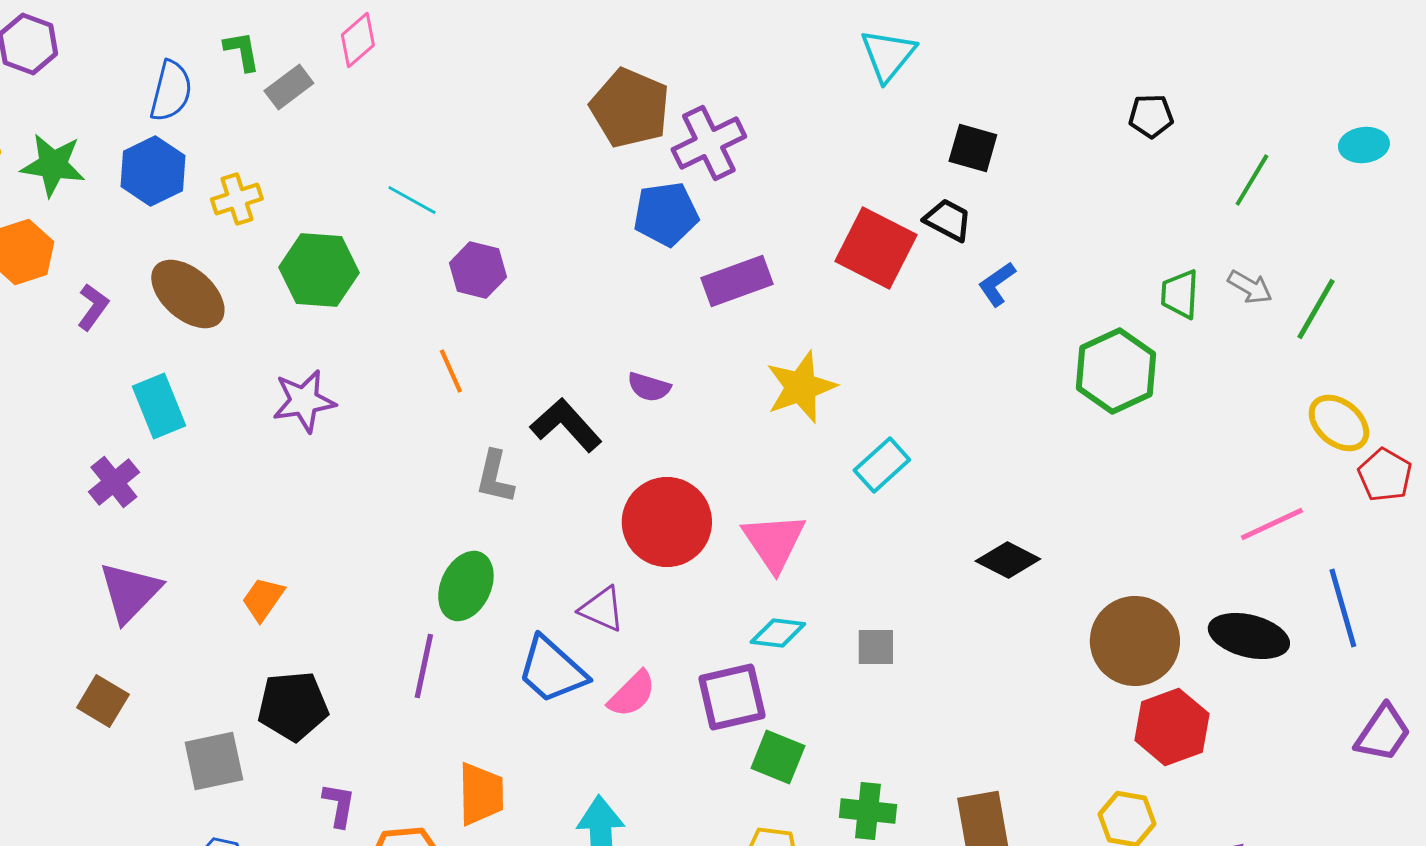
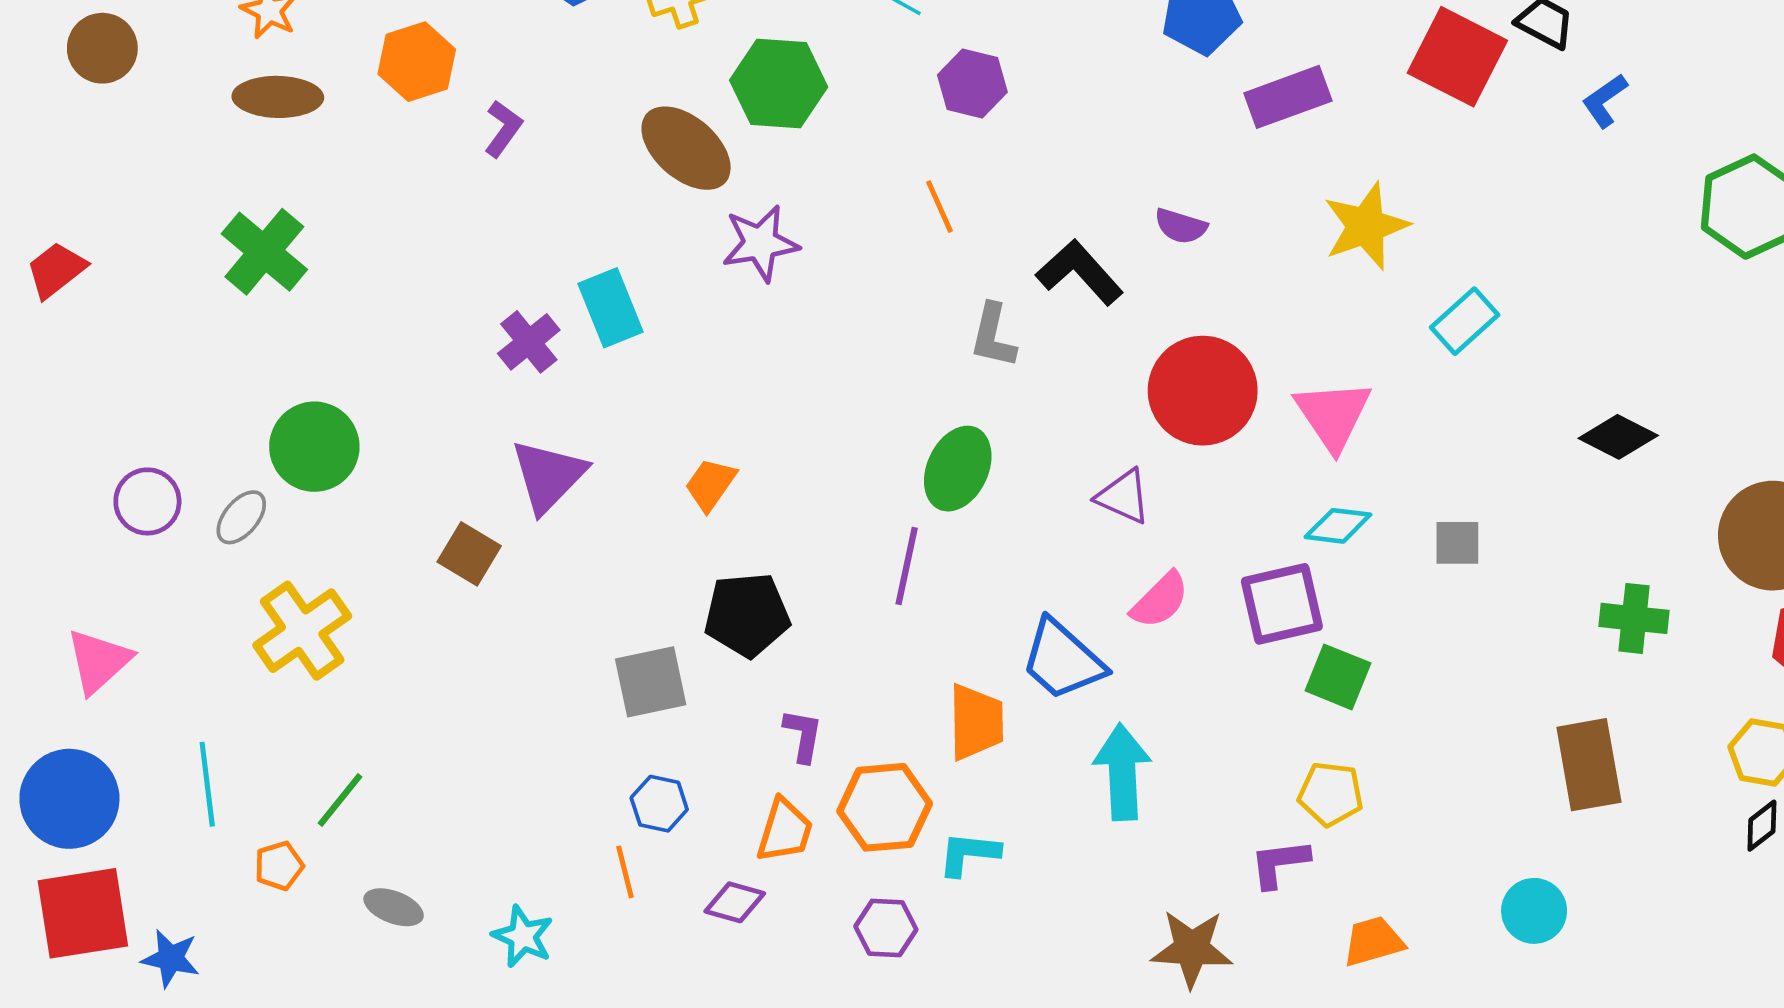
brown ellipse: (188, 294) -> (686, 148), moved
cyan rectangle: (159, 406) -> (610, 308), moved
blue trapezoid: (552, 670) -> (1063, 660), moved
brown square: (103, 701) -> (469, 554), moved
green cross: (868, 811) -> (1634, 618), moved

